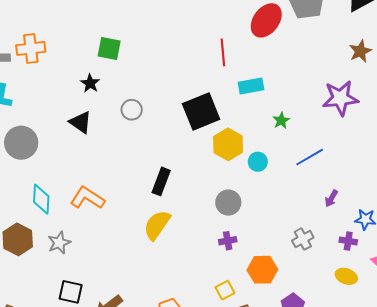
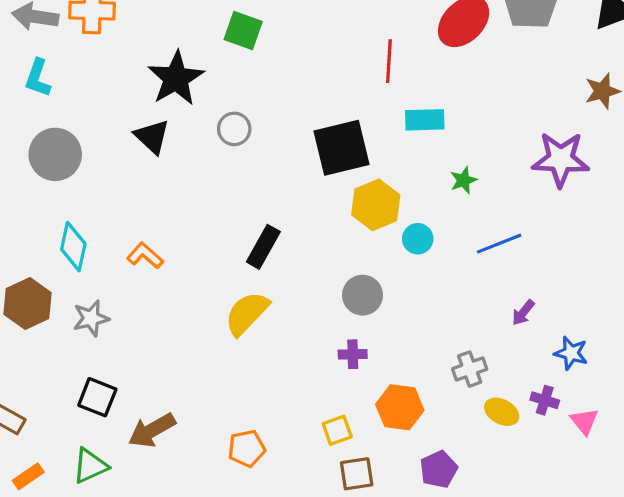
green square: (109, 48) -> (243, 30), moved
black star: (90, 83) -> (176, 78), size x1.8
orange L-shape: (87, 198) -> (145, 256), size x0.7
purple cross: (348, 241) -> (545, 400), moved
yellow ellipse: (346, 276) -> (502, 412), moved

